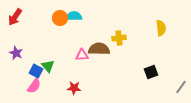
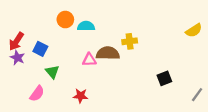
cyan semicircle: (74, 16) -> (86, 26), moved
red arrow: (15, 17) -> (16, 41), moved
yellow semicircle: (161, 28) -> (194, 30), moved, turned 63
blue square: (36, 71) -> (40, 49), moved

